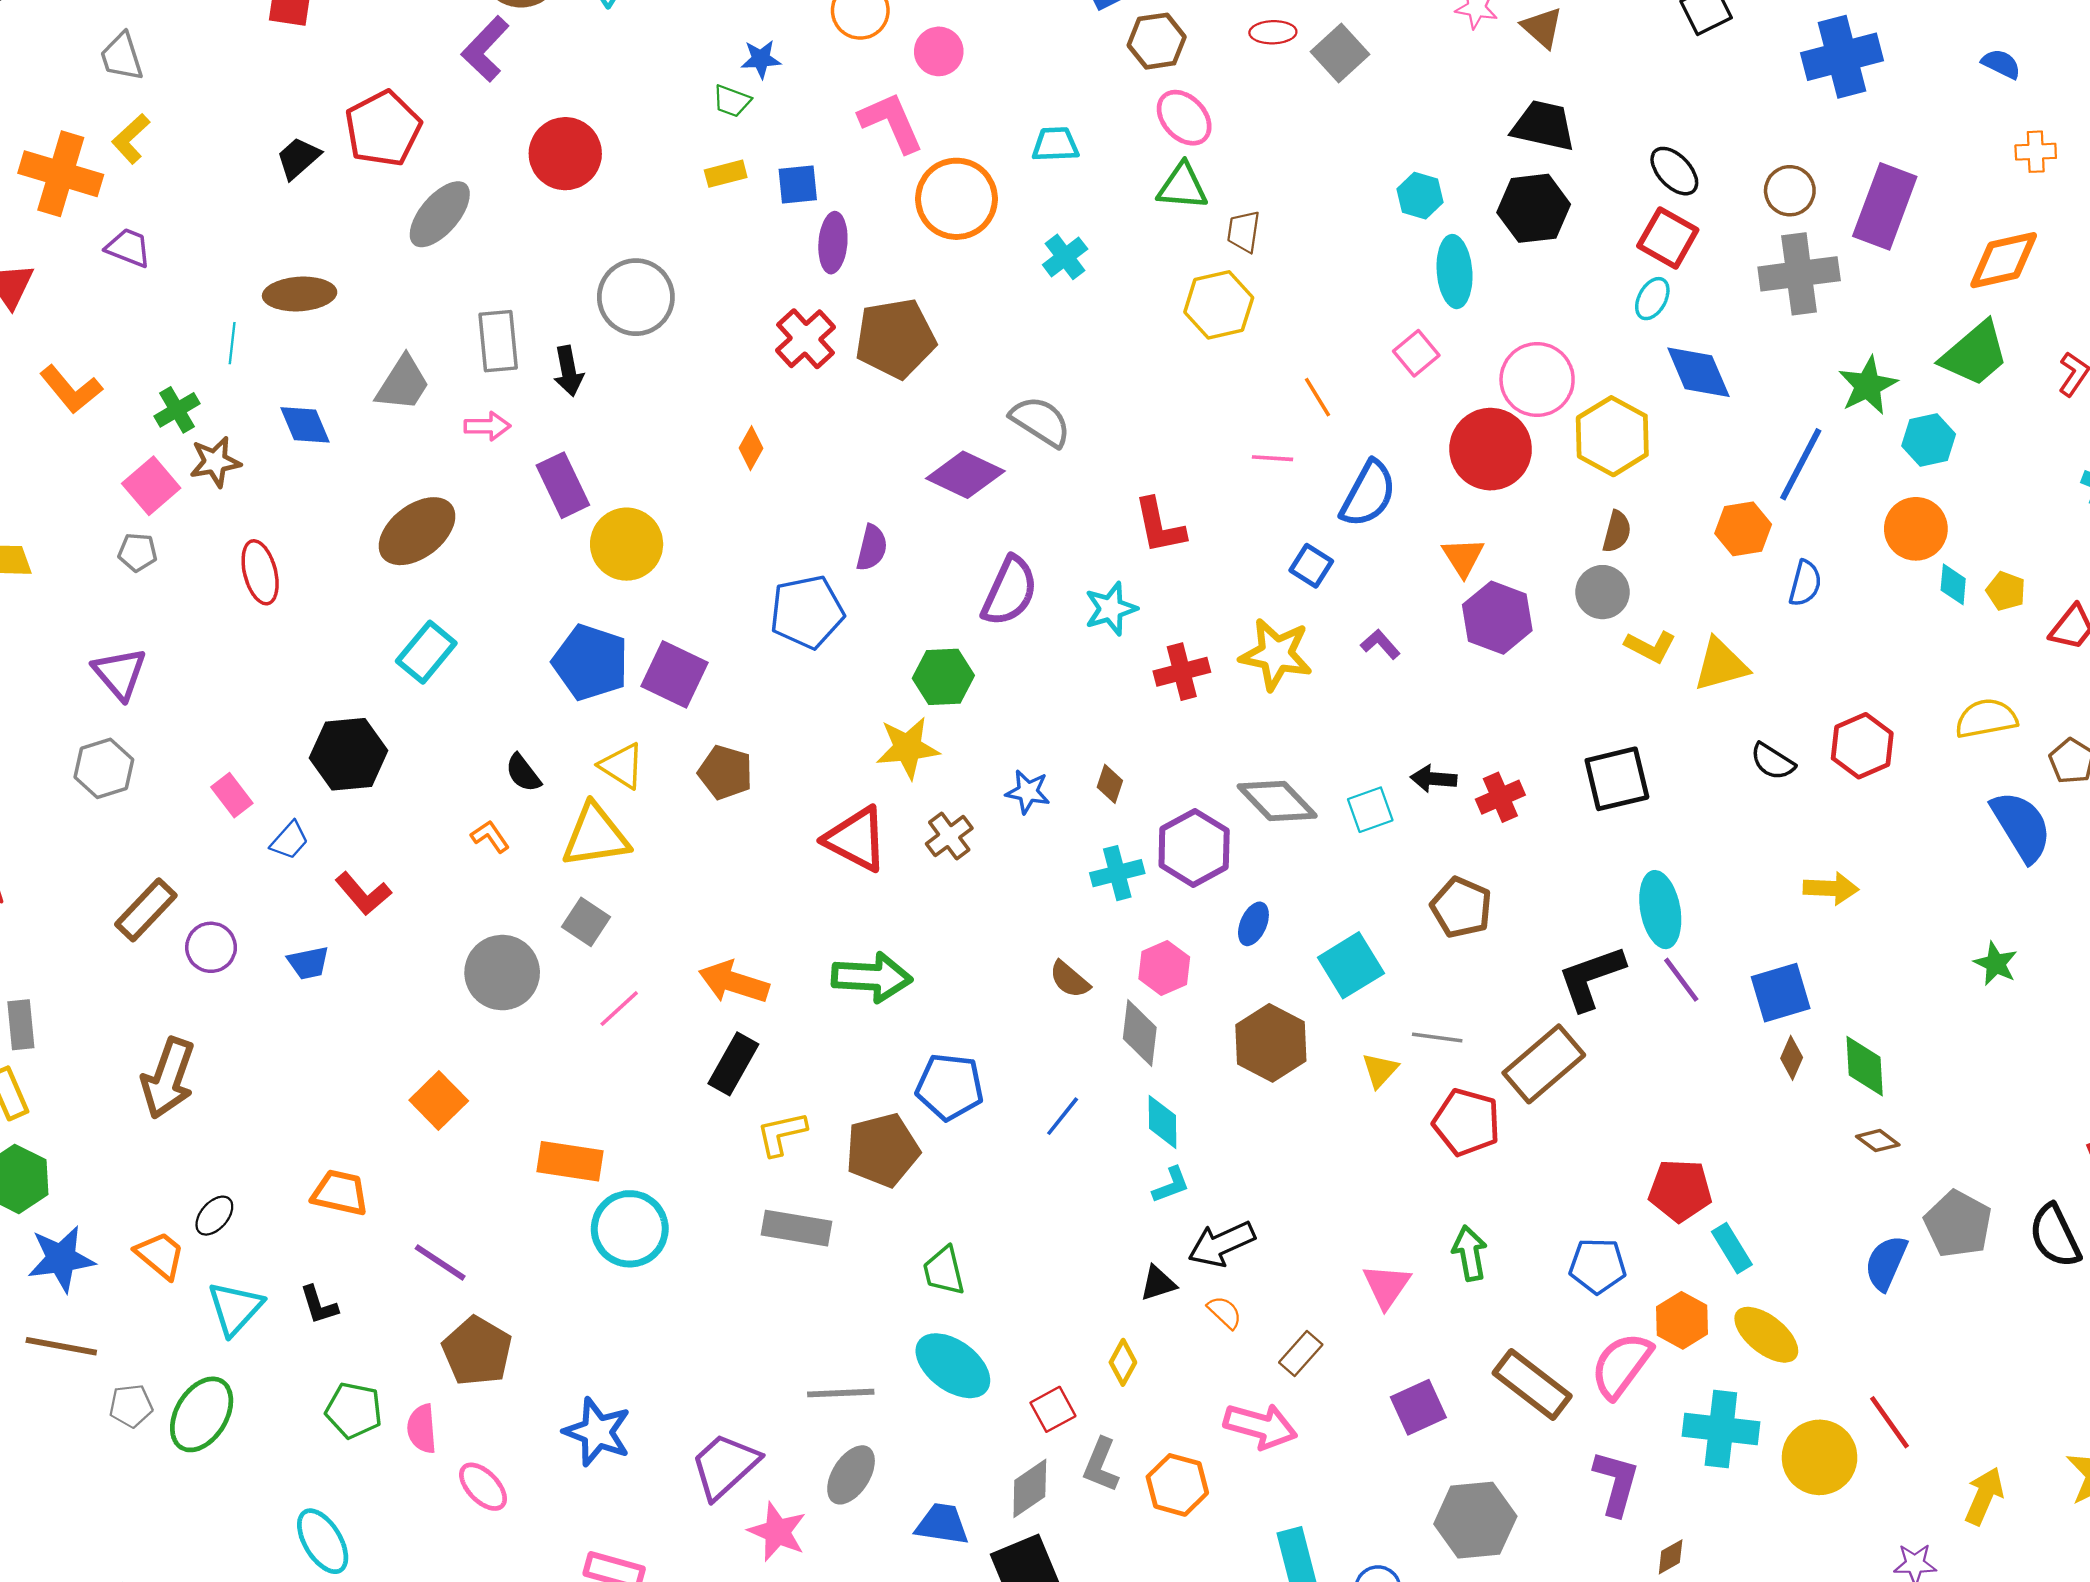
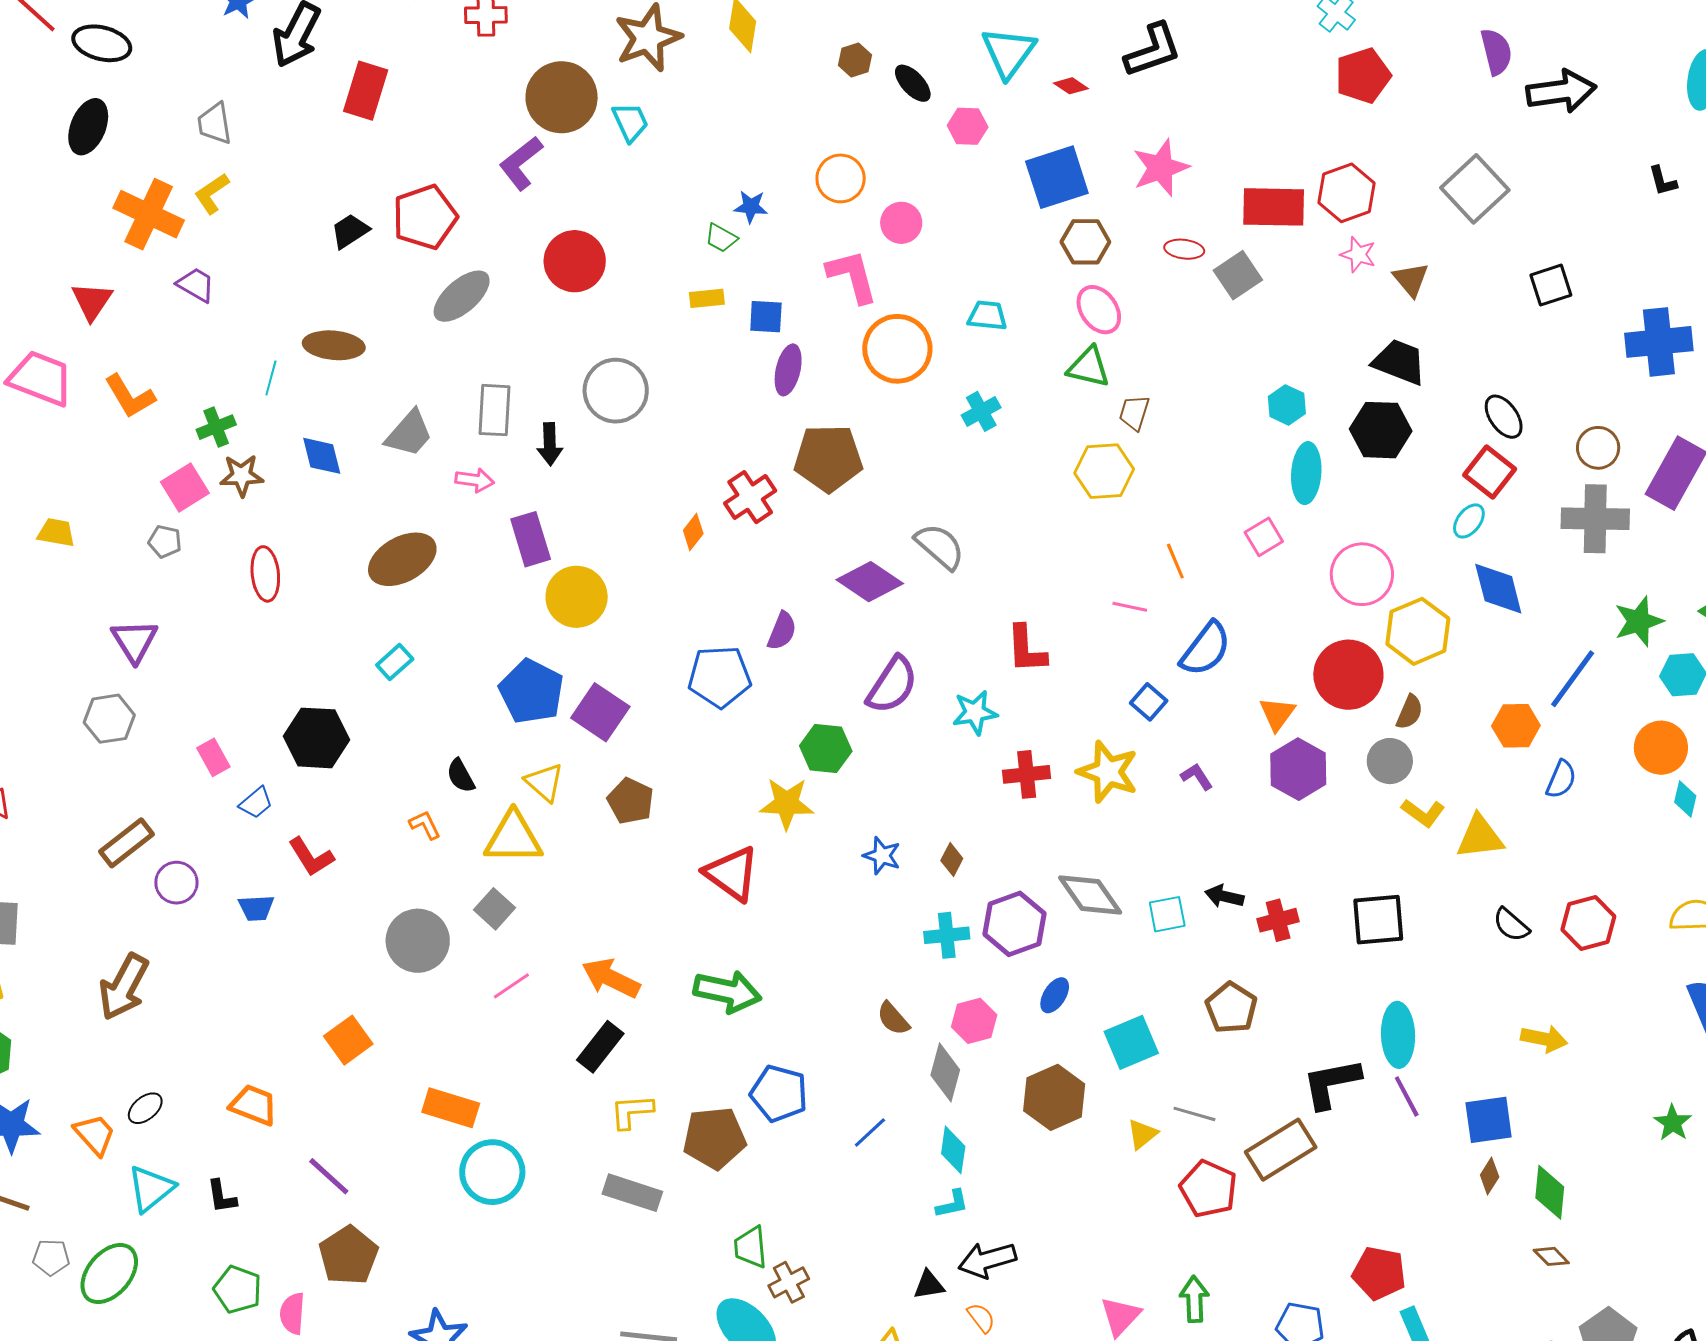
red cross: (806, 339) -> (750, 497), moved
red circle: (1491, 449) -> (1348, 675), moved
cyan rectangle: (426, 652) -> (395, 662), size x0.7
brown cross: (949, 836) -> (789, 1282), moved

